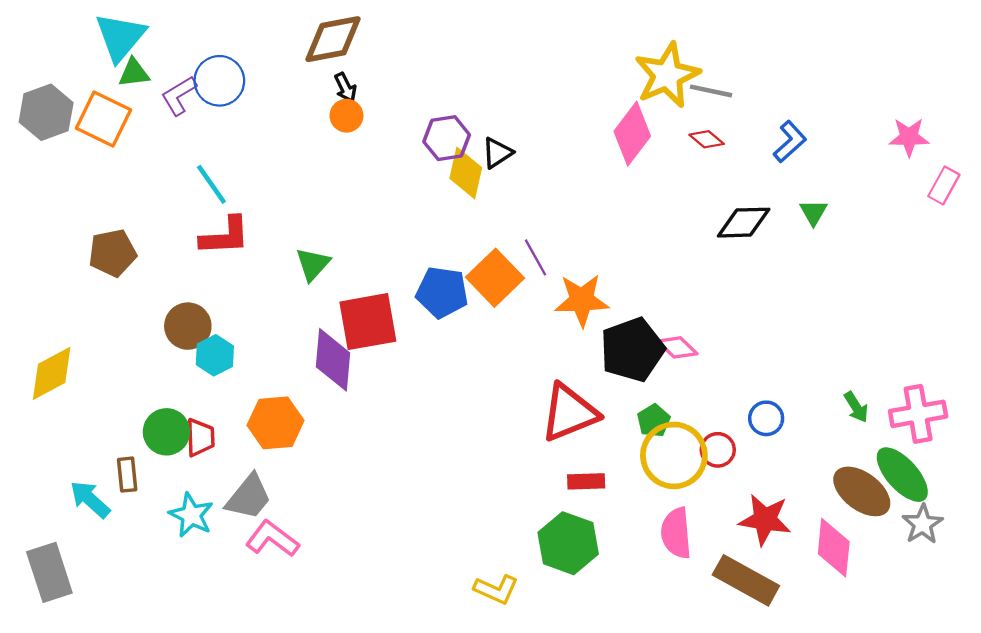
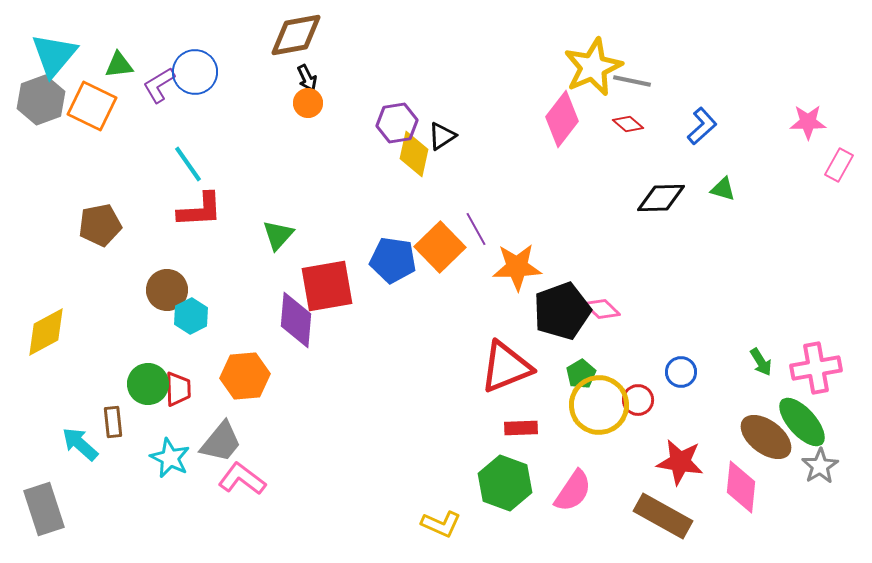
cyan triangle: (120, 37) -> (54, 55), moved
green triangle: (813, 212) -> (723, 189), turned -44
pink semicircle: (676, 533) -> (573, 491), moved, turned -141

